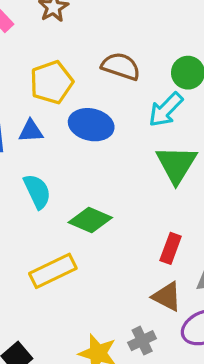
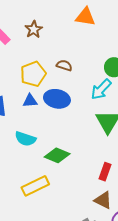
brown semicircle: (121, 66) -> (64, 65), moved, size x0.7
blue triangle: (31, 131) -> (30, 101), moved
cyan semicircle: (37, 191) -> (25, 139), turned 135

